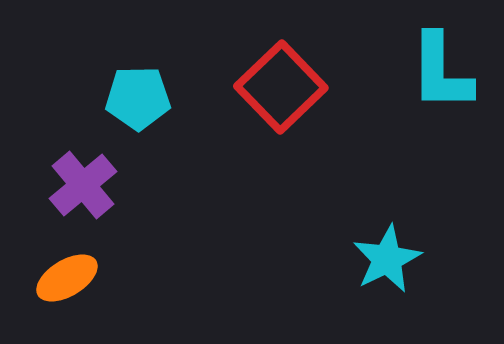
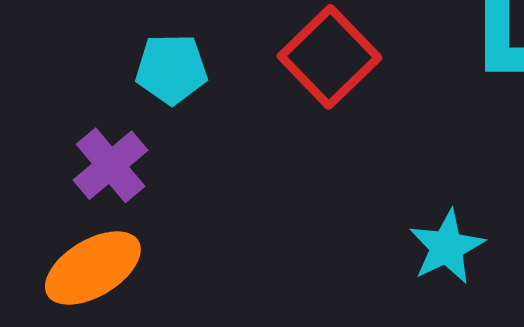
orange ellipse: (67, 278) -> (93, 268), size x1.4

